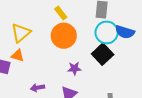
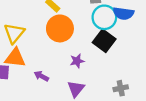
orange triangle: (18, 56) -> (15, 58), size x1.5
purple arrow: (37, 88) -> (41, 76), moved, turned 48

